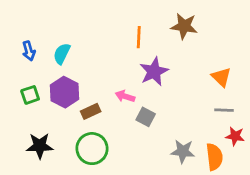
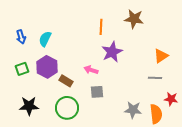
orange triangle: (221, 77) -> (161, 56), turned 42
gray line: (224, 110) -> (155, 78), moved
brown rectangle: (91, 111) -> (66, 81), turned 56
gray square: (146, 117) -> (97, 92), moved, turned -32

